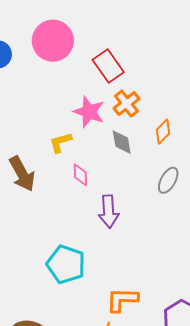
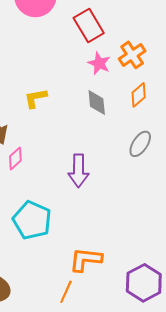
orange cross: (126, 104) -> (132, 55), moved
pink star: (89, 112) -> (99, 63), moved, size x0.7
pink diamond: (80, 175) -> (15, 158), moved, turned 45

